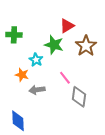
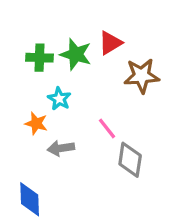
green cross: (14, 35) -> (40, 58), moved
green star: (54, 45) -> (76, 54), moved
brown star: (86, 46) -> (142, 76), turned 30

